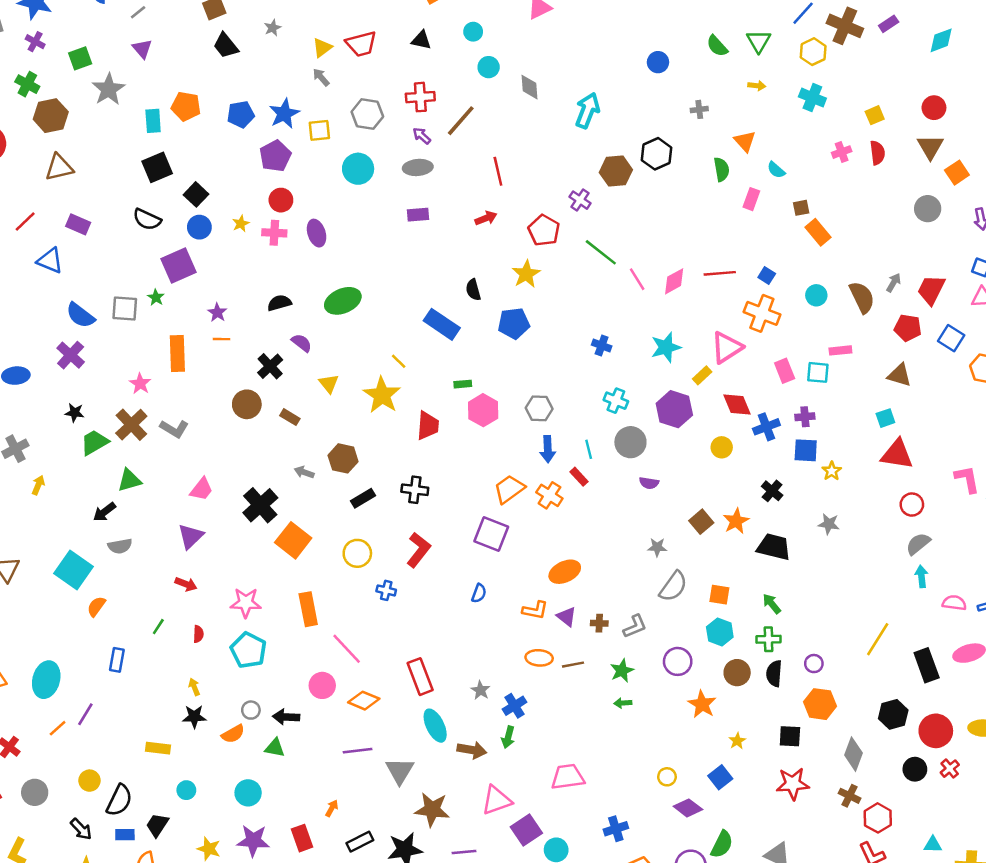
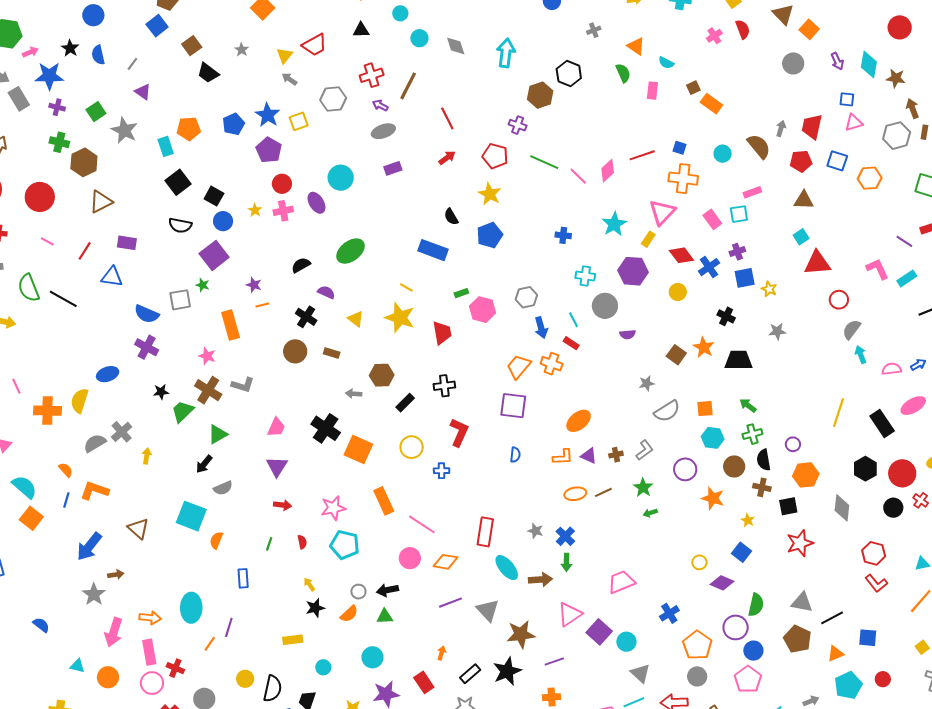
cyan circle: (358, 169) -> (341, 178), moved
gray semicircle: (673, 586) -> (667, 411), turned 36
red rectangle: (420, 677) -> (485, 532), turned 44
brown cross: (850, 796) -> (762, 487), moved

